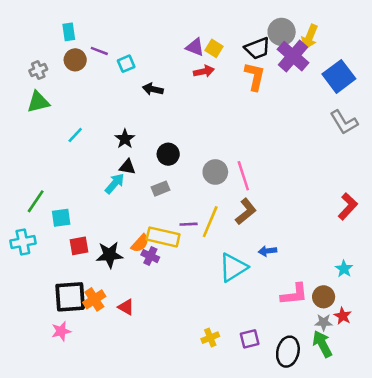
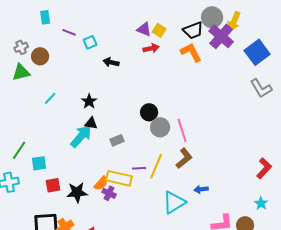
brown circle: (75, 60) -> (40, 56), moved
orange L-shape: (255, 76) -> (191, 52), turned -40
black circle: (168, 154) -> (149, 112), moved
cyan arrow: (115, 183) -> (81, 136), size x1.4
red L-shape: (348, 206) -> (264, 168), moved

